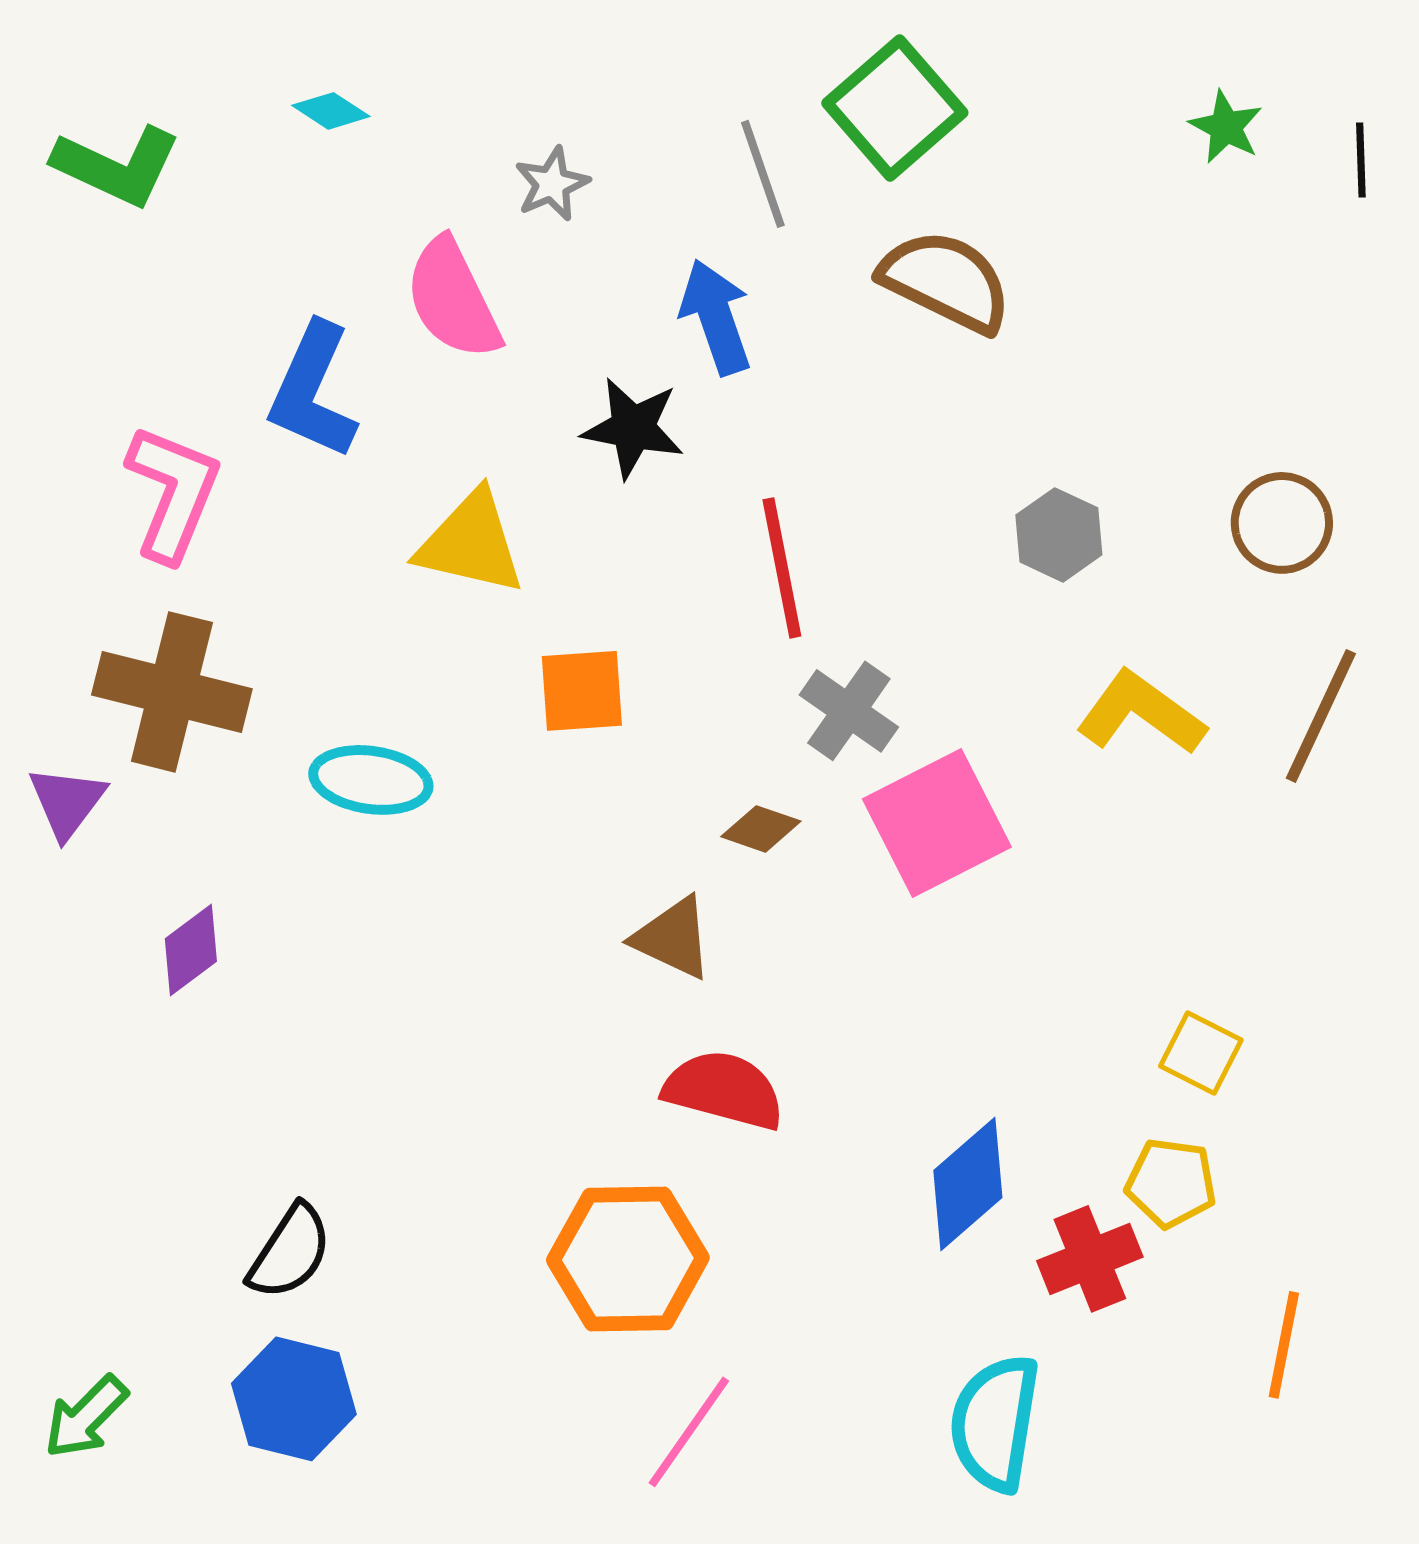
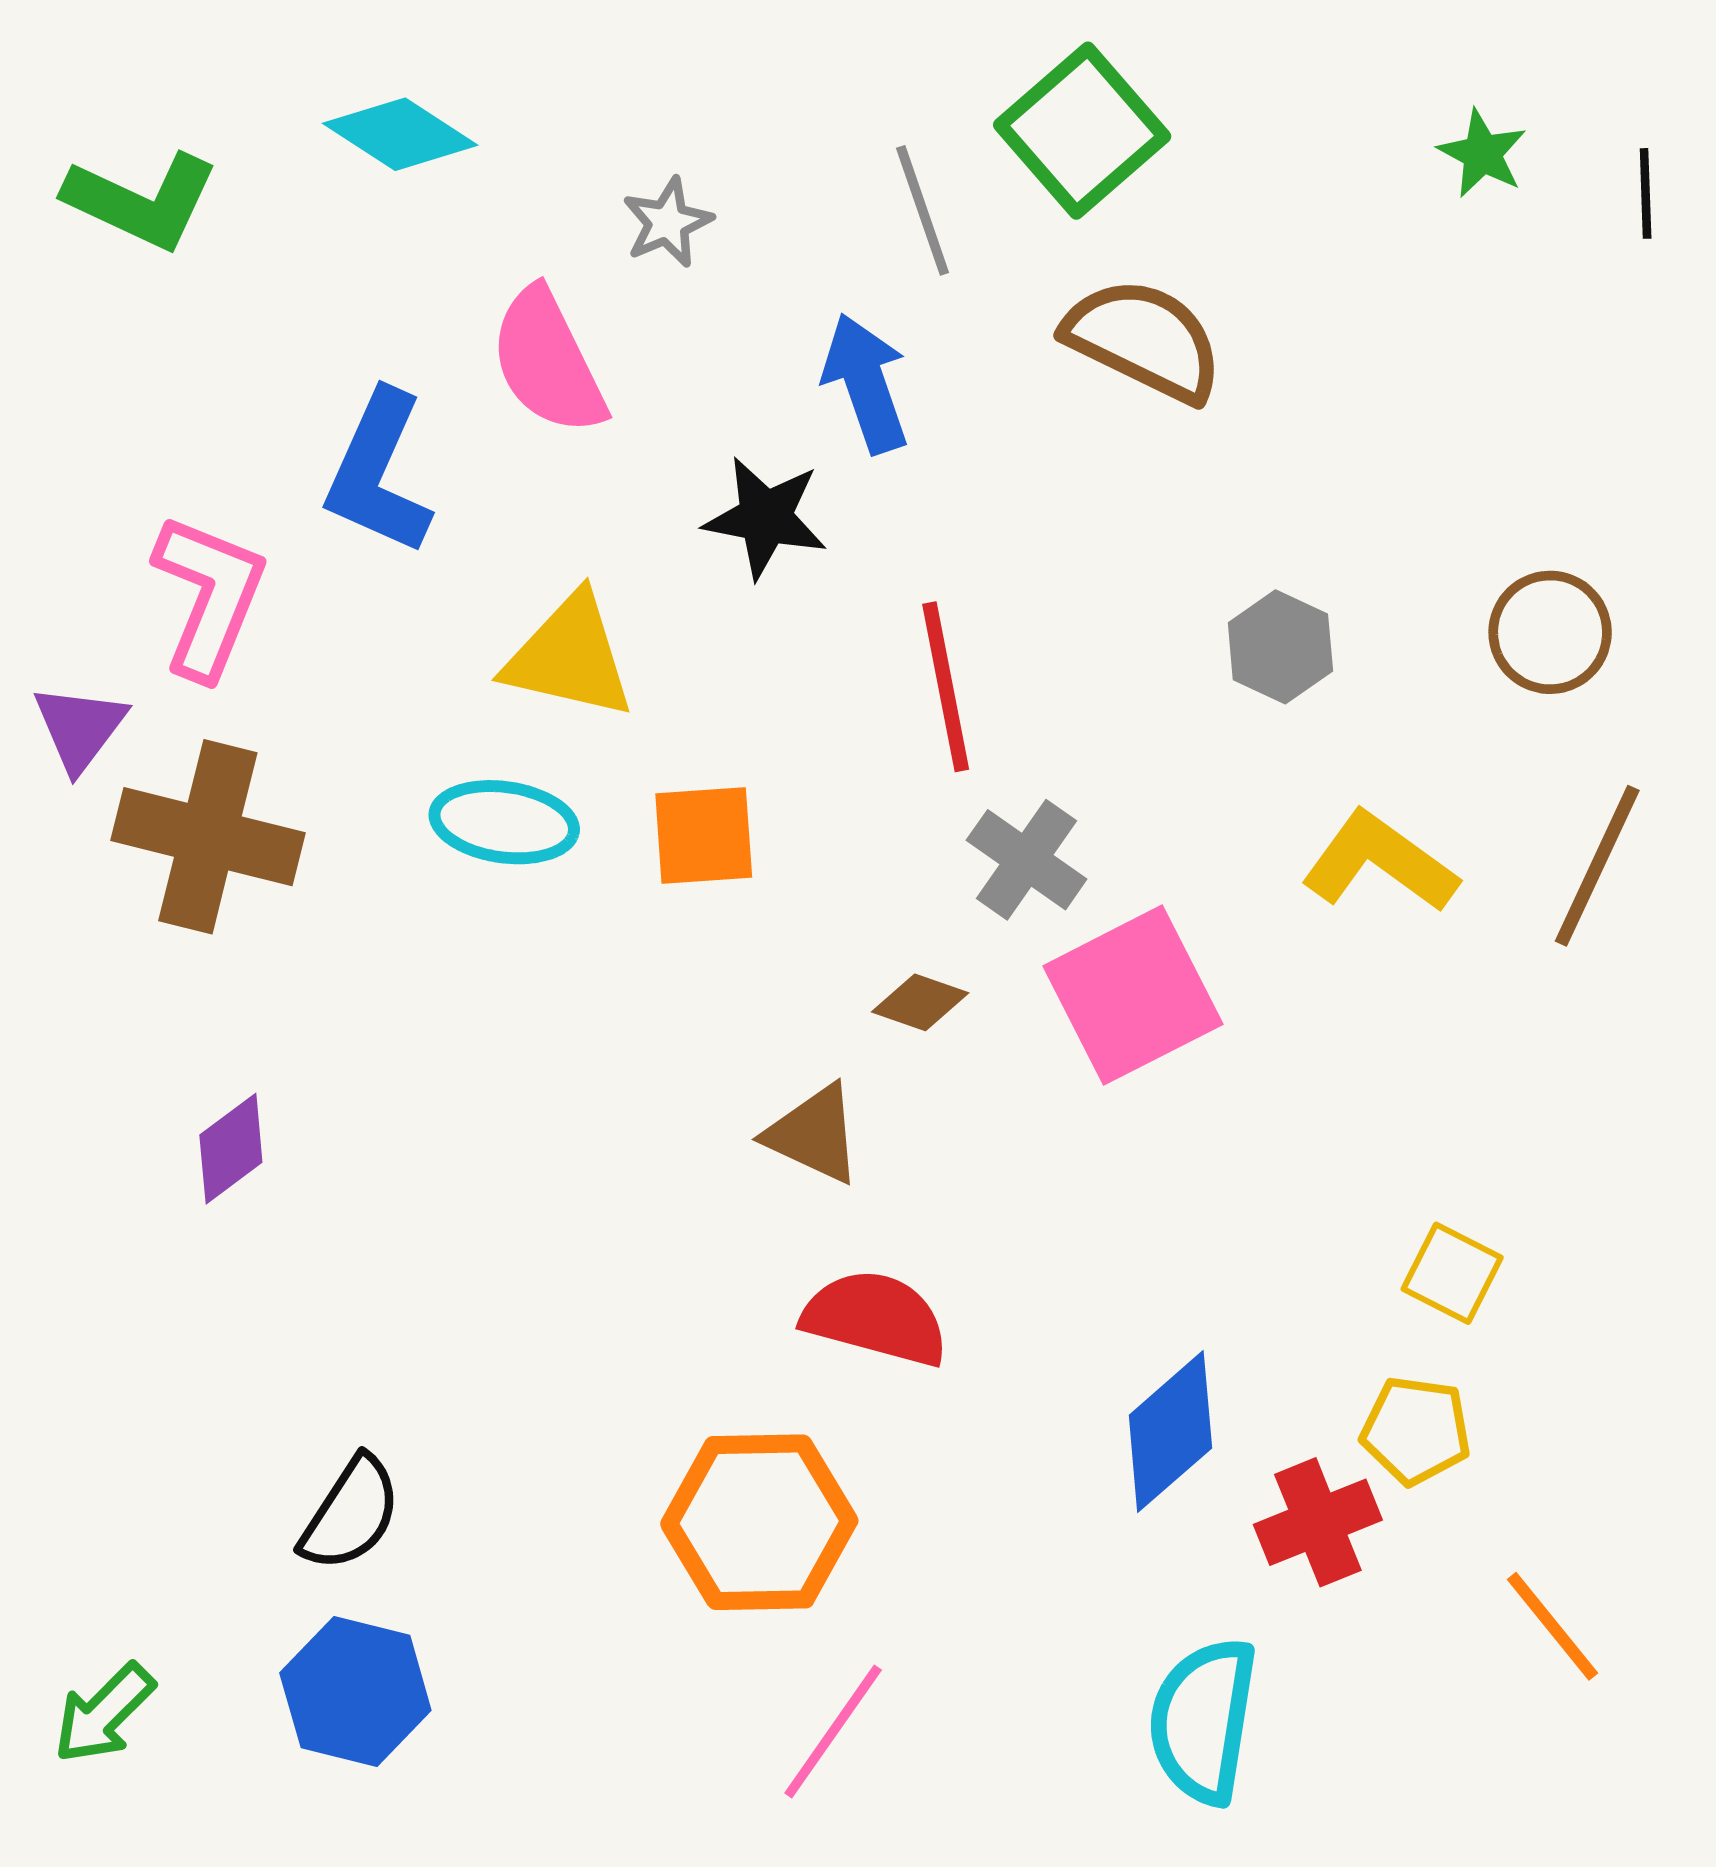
cyan diamond: (331, 111) -> (400, 134), size x1.6
cyan ellipse: (371, 780) -> (504, 822), moved
purple triangle: (67, 802) -> (80, 728), moved
orange line: (1284, 1345) -> (1552, 1626), turned -50

